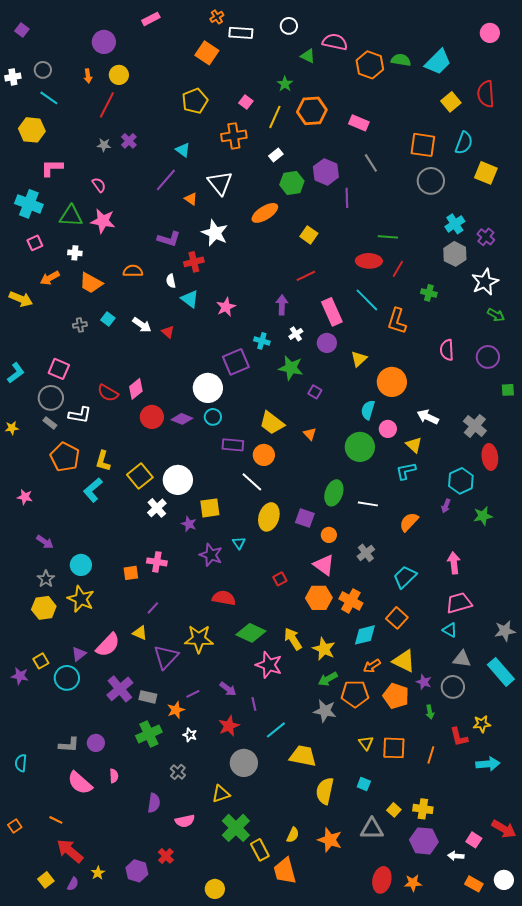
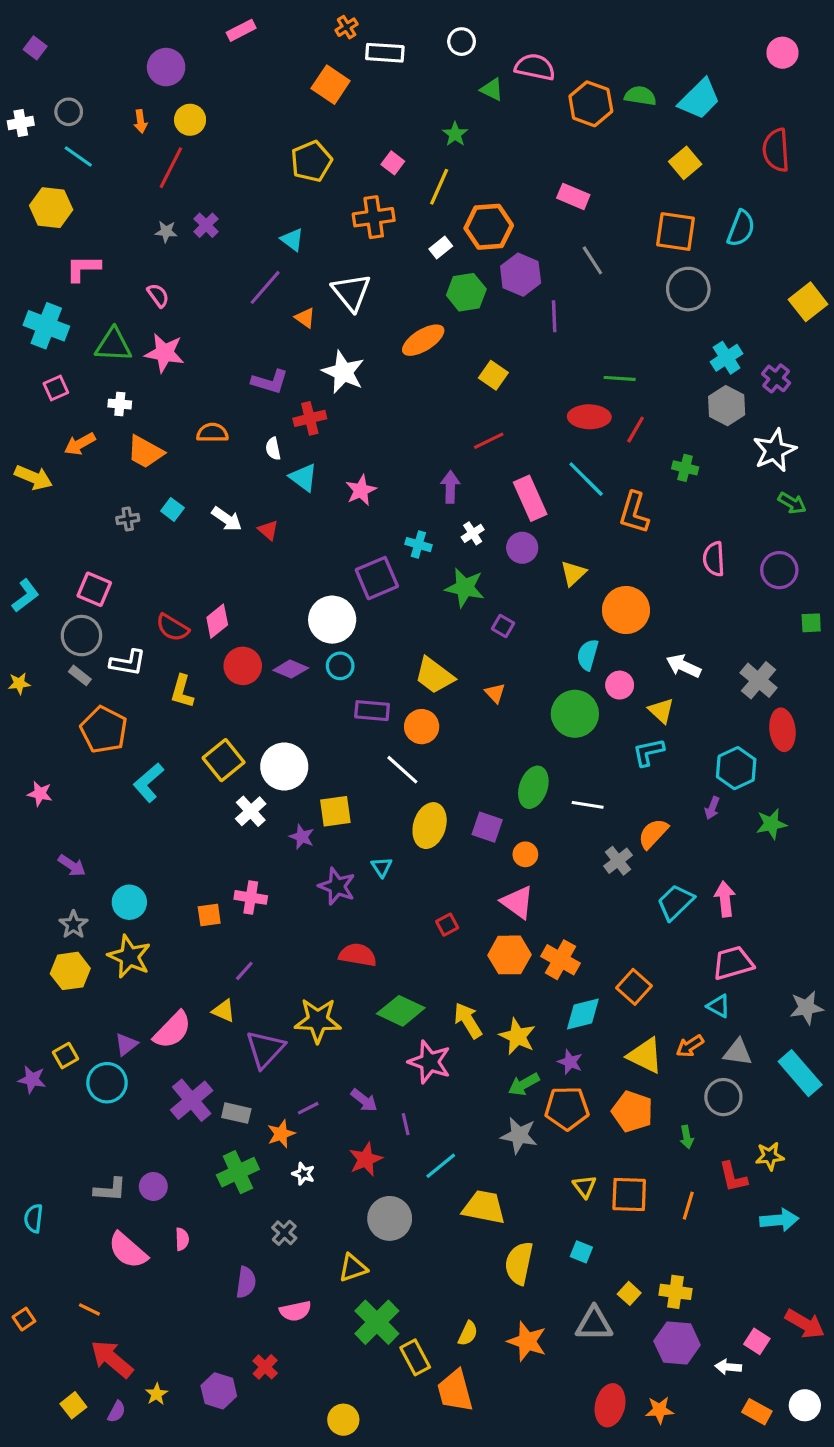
yellow square: (451, 102) -> (685, 163), moved
orange hexagon: (312, 111) -> (489, 227), moved
yellow square: (486, 173) -> (808, 302), moved, turned 30
yellow L-shape: (103, 461) -> (182, 691), moved
gray cross: (366, 553) -> (618, 861), moved
cyan trapezoid: (405, 577) -> (675, 902), moved
orange arrow: (372, 666) -> (690, 1046), moved
purple star: (424, 682) -> (570, 1062), moved

